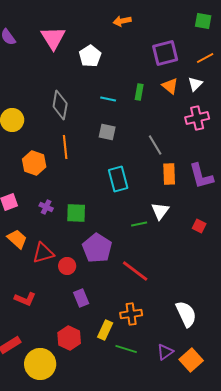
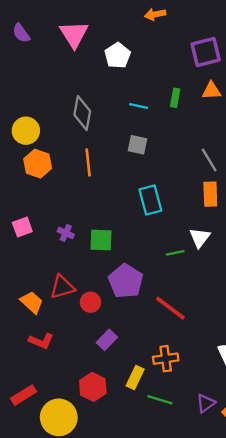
orange triangle: (170, 86) -> (212, 91), turned -42
gray line: (155, 145) -> (209, 160), moved
orange hexagon: (34, 163) -> (38, 164), moved
orange trapezoid: (17, 239) -> (32, 302), moved
purple rectangle: (81, 298) -> (107, 340), turned 66

